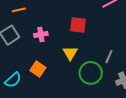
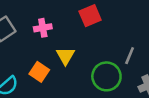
red square: (78, 25) -> (90, 16), turned -30
yellow triangle: (70, 53) -> (65, 56), moved

